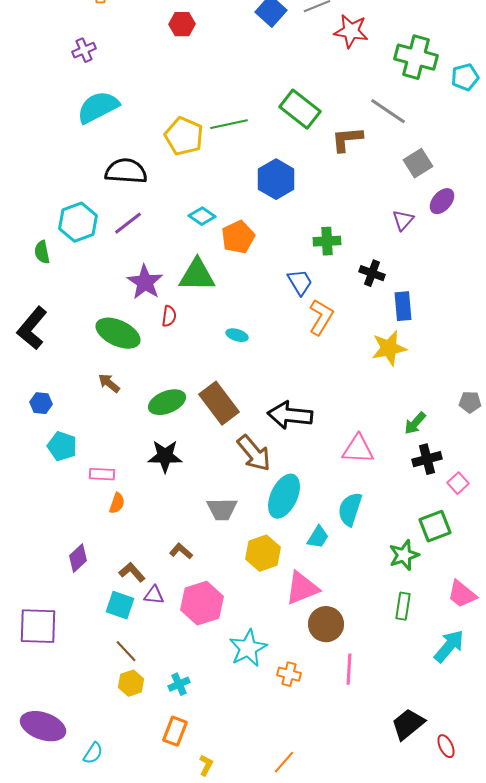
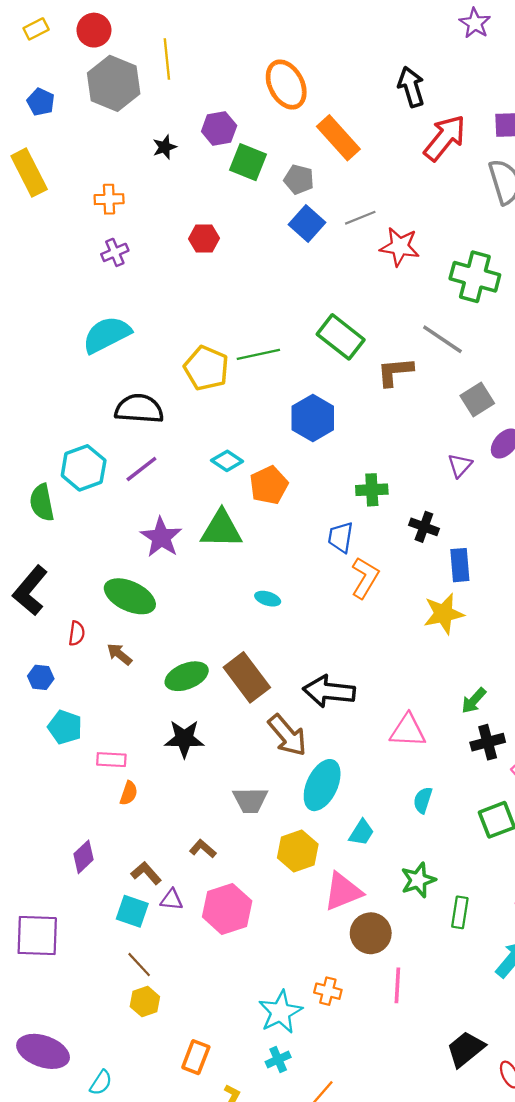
purple cross: (84, 50) -> (115, 252), moved
green semicircle: (42, 252) -> (42, 503), size x1.4
blue trapezoid: (300, 282) -> (341, 537), turned -140
red semicircle: (169, 316) -> (77, 633), moved
cyan semicircle: (350, 509) -> (423, 800), moved, size x0.7
green star: (404, 555) -> (418, 880), moved
cyan star: (248, 648) -> (280, 1012), moved
cyan cross: (179, 684) -> (278, 1059), moved

